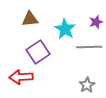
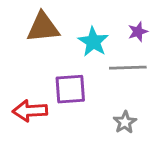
brown triangle: (30, 19) -> (43, 27), size x1.4
purple square: (38, 52) -> (70, 89), moved, turned 30

